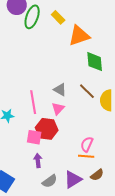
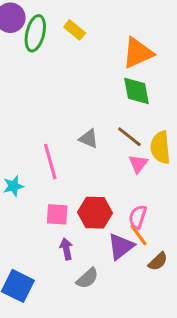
orange triangle: (79, 36) -> (138, 53), moved
pink triangle: (58, 109) -> (138, 164), moved
red hexagon: (47, 129) -> (95, 213), moved
orange line: (86, 156) -> (139, 235), turned 56
purple triangle: (73, 180) -> (121, 246), moved

